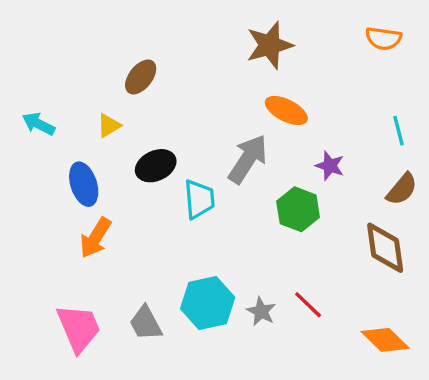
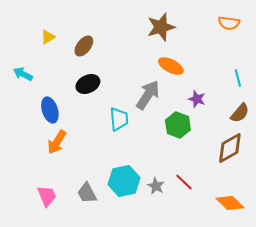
yellow triangle: (109, 126) -> (48, 37), moved
black ellipse: (156, 166) -> (88, 84), moved
brown diamond: (385, 248) -> (230, 148), turned 68
pink trapezoid: (79, 328) -> (47, 196), size x0.7

